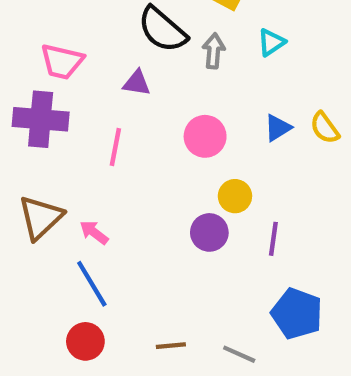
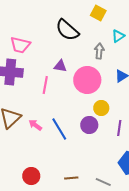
gray arrow: (214, 51) -> (99, 51), moved
purple triangle: (137, 83) -> (60, 66), moved
pink circle: (205, 136) -> (87, 80), size x1.4
blue line: (92, 284) -> (59, 129), moved

